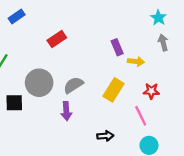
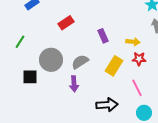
purple rectangle: (117, 47) -> (103, 36), moved
red star: (151, 91) -> (139, 59), moved
black arrow: (105, 136) -> (107, 105), size x1.5

